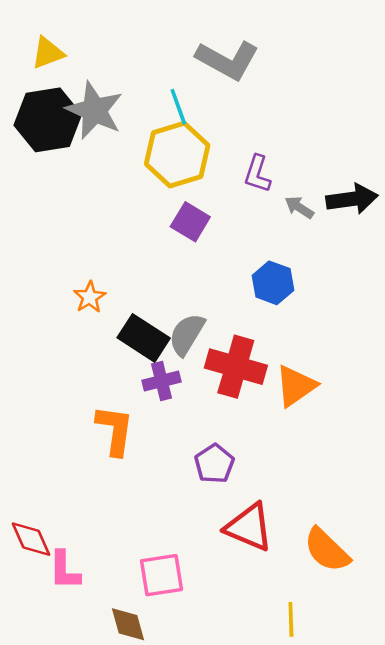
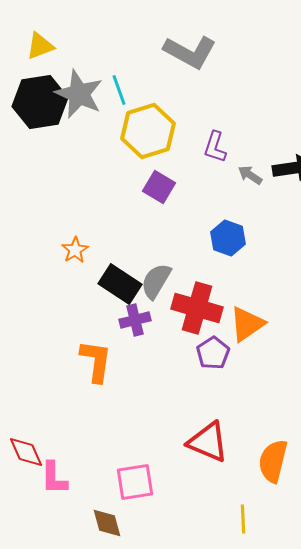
cyan line: (178, 107) -> (119, 90), moved
purple pentagon: (214, 464) -> (213, 353), moved
orange semicircle: (327, 550) -> (273, 461), turned 60

